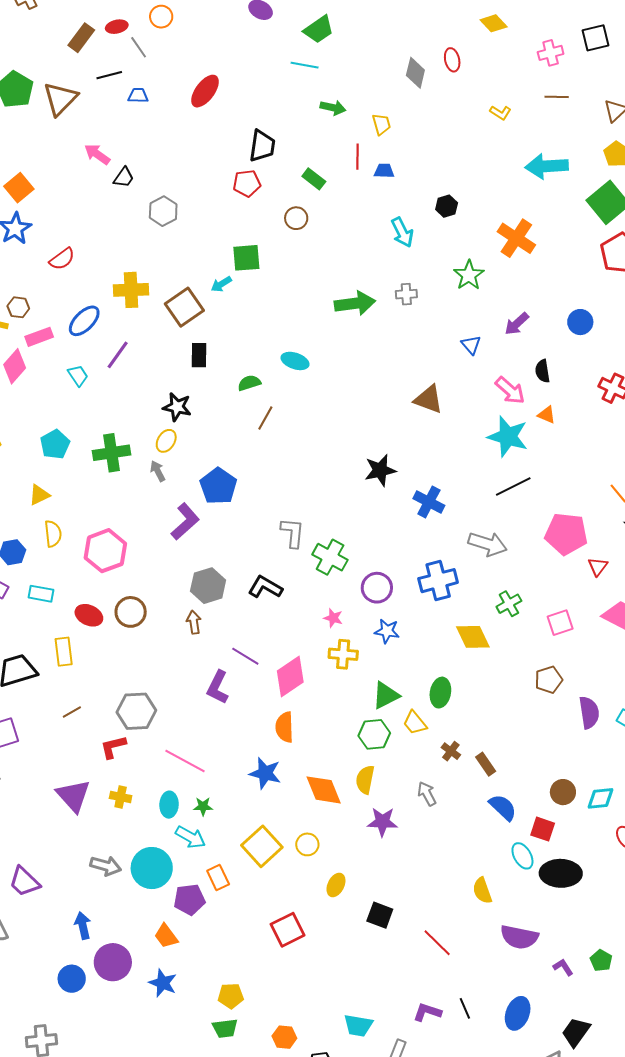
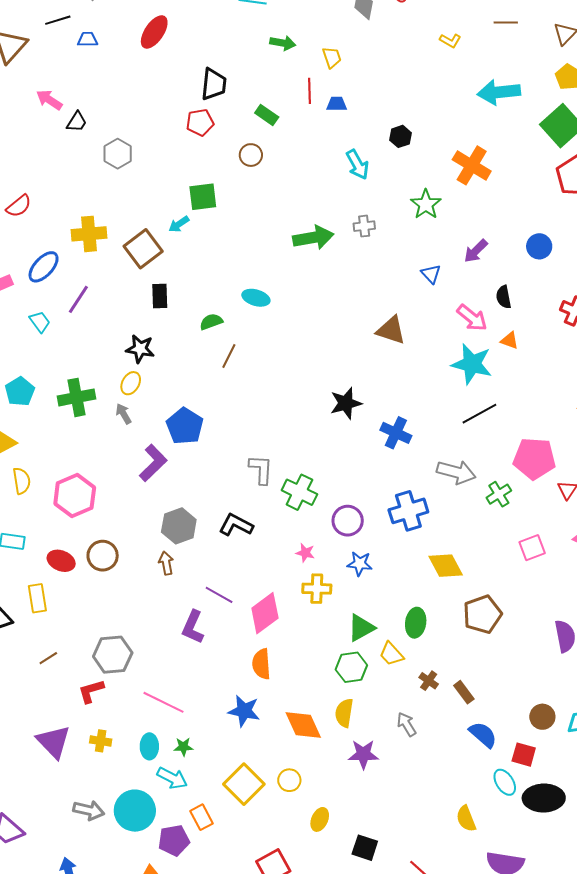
green cross: (509, 604) -> (499, 494), moved
brown pentagon: (549, 680) -> (482, 614), moved, size x1.4

